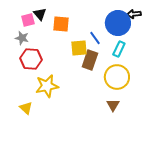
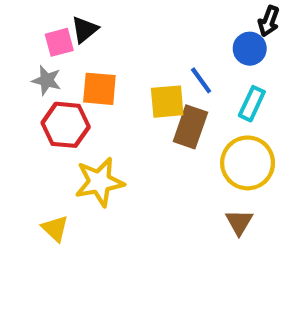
black triangle: (40, 14) -> (85, 30), turned 32
black arrow: (134, 14) -> (269, 21), moved, turned -64
blue circle: (118, 23) -> (250, 49), size x0.6
orange square: (61, 24) -> (99, 89), moved

